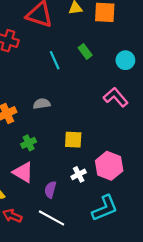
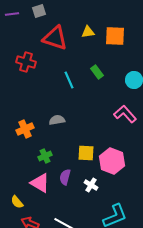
pink hexagon: (109, 166) -> (112, 161), moved
white cross: (79, 174) -> (91, 185), turned -32
purple semicircle: (50, 190) -> (65, 177), moved

